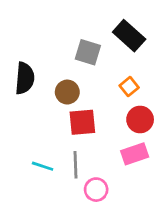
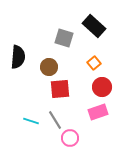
gray line: (76, 165) -> (55, 120), turned -30

